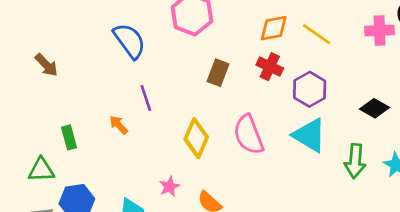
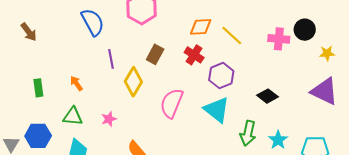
purple line: (146, 98) -> (111, 59), moved
pink semicircle: (248, 135) -> (172, 103), turned 36
yellow diamond: (196, 138) -> (133, 82), moved
green triangle: (41, 170) -> (73, 116), moved
pink star: (169, 187) -> (109, 119), moved

